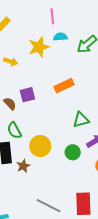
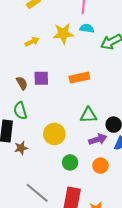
yellow arrow: (11, 62) -> (32, 42), turned -56
yellow circle: (40, 146) -> (54, 134), moved
green circle: (73, 152) -> (70, 162), moved

